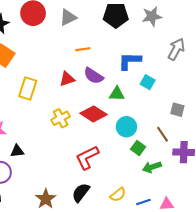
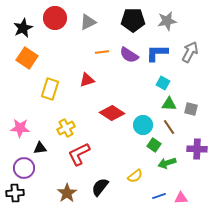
blue L-shape: (130, 61) -> (157, 53), moved
purple semicircle: (94, 76) -> (129, 55), moved
green triangle: (117, 94) -> (169, 104), moved
yellow cross: (61, 118) -> (66, 128), moved
brown line: (162, 134) -> (169, 127), moved
red L-shape: (87, 157) -> (79, 154), moved
yellow semicircle: (118, 195) -> (135, 176), moved

